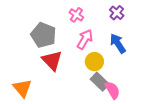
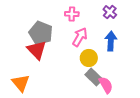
pink cross: (76, 15) -> (72, 14), turned -32
blue arrow: (118, 44) -> (111, 41), turned 36
red triangle: (52, 60) -> (37, 50), moved

